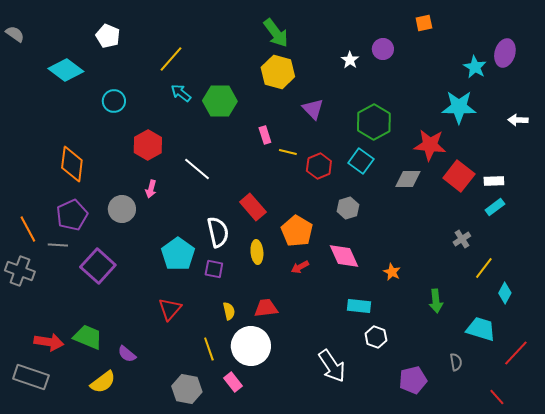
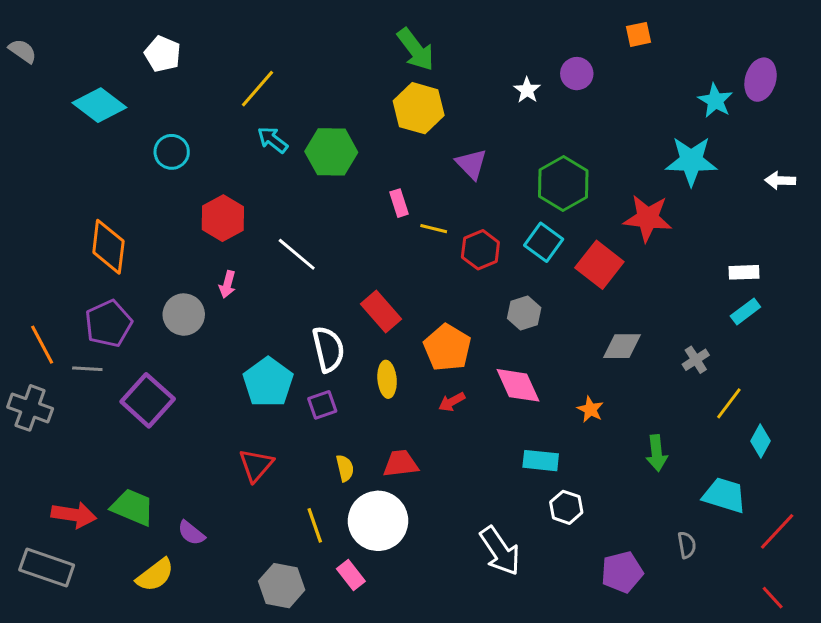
red square: (459, 176) -> (599, 265), moved
gray diamond: (408, 179) -> (622, 346), moved
purple square: (214, 269) -> (322, 405), turned -30
red line: (497, 397) -> (773, 598), moved

